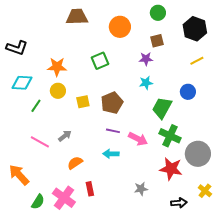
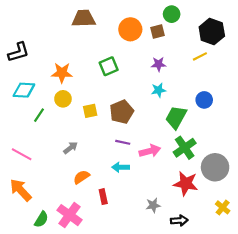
brown square: (157, 41) -> (157, 32), moved
black L-shape: (17, 48) -> (18, 52), turned -35
yellow line: (197, 61) -> (200, 56), moved
green cross: (170, 136) -> (185, 148), turned 30
pink arrow: (138, 139) -> (150, 151), turned -42
pink line: (40, 142) -> (22, 154), moved
red rectangle: (90, 189) -> (103, 197), moved
black arrow: (179, 203) -> (179, 220), moved

